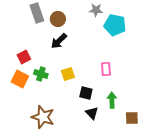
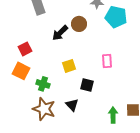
brown circle: (58, 19) -> (79, 24), moved
green cross: (41, 74) -> (43, 84), moved
green arrow: (112, 100) -> (113, 115), moved
black triangle: (92, 113) -> (72, 105), moved

